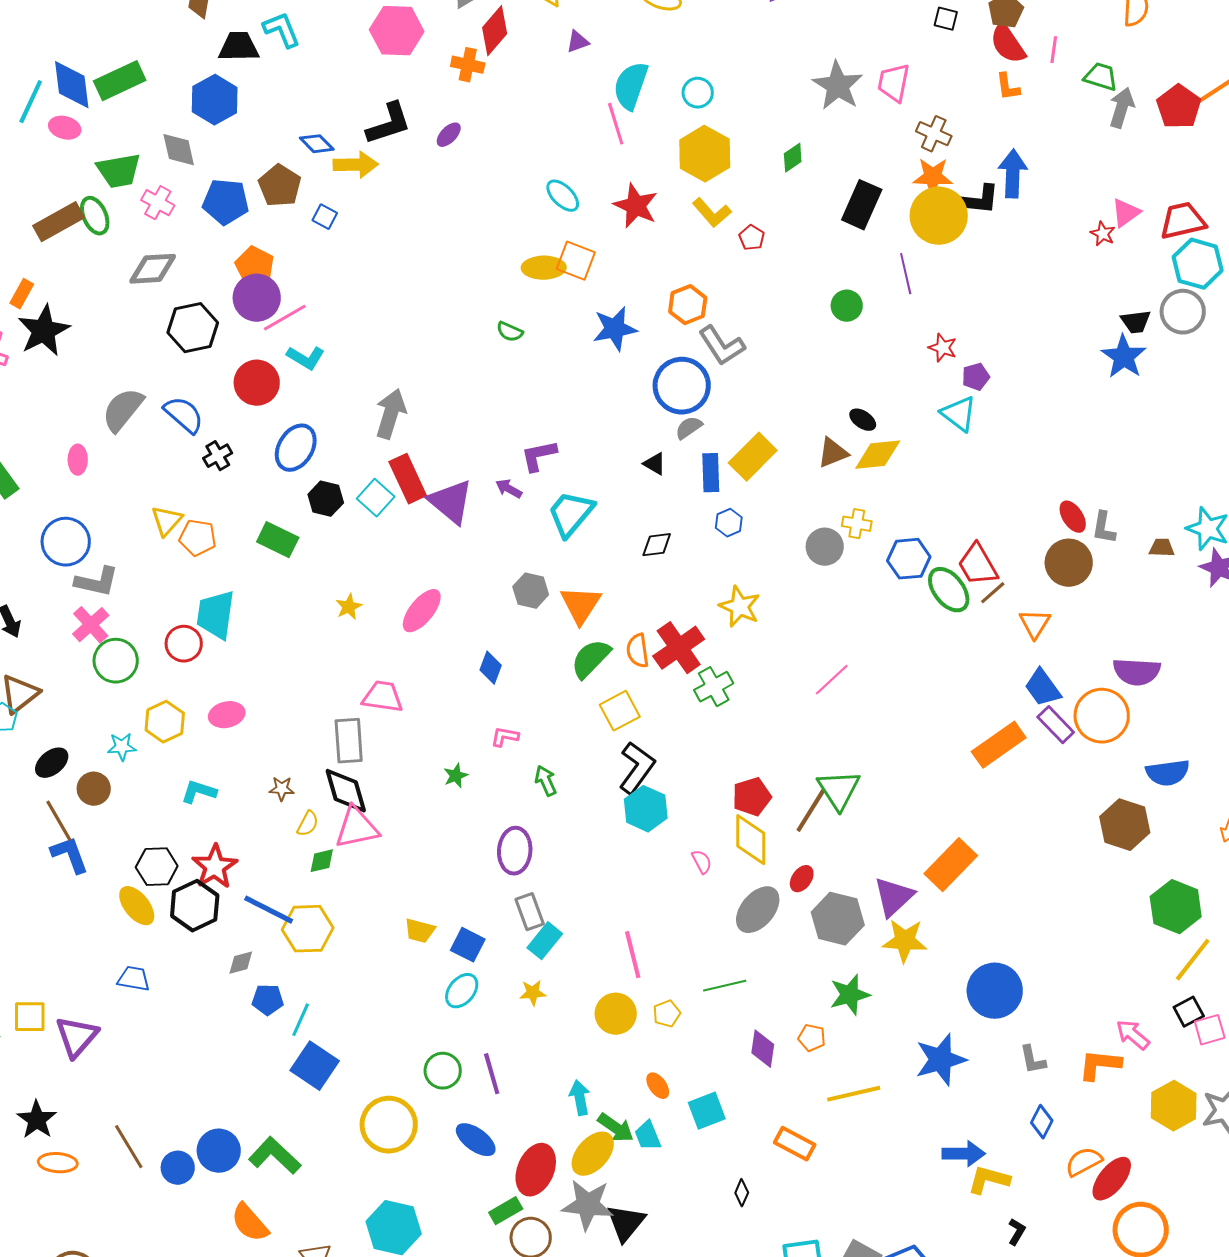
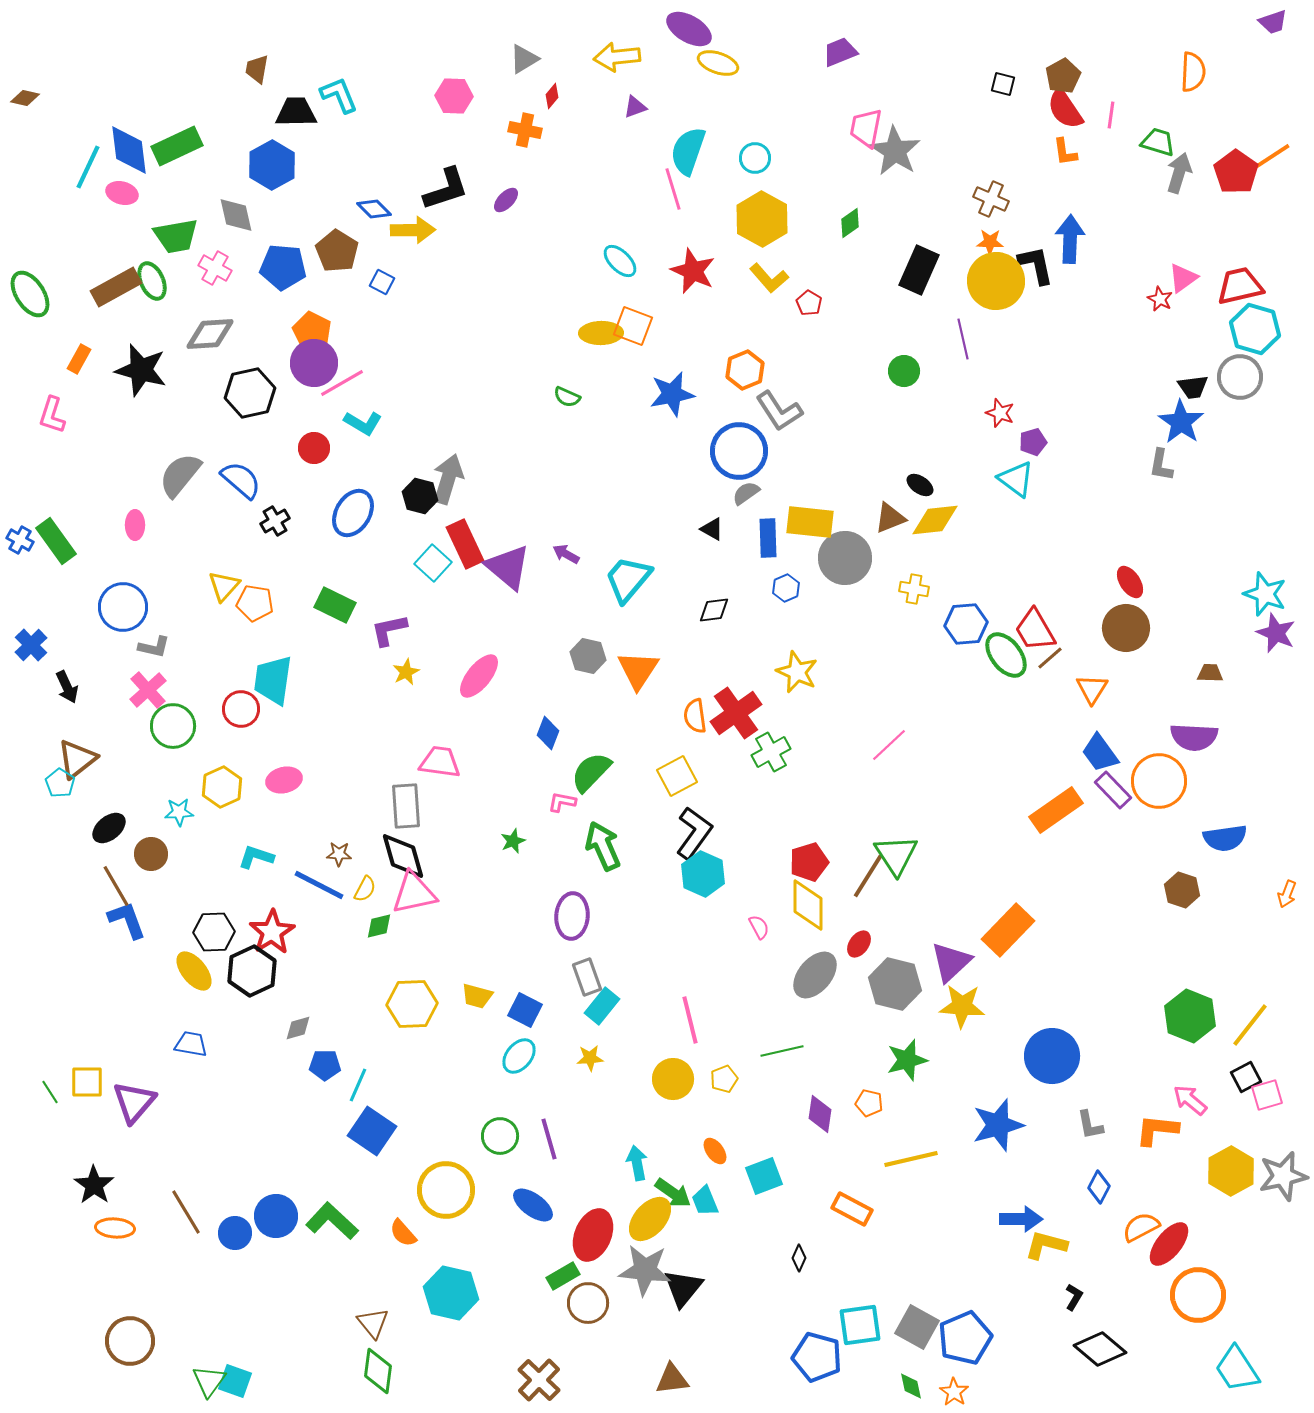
pink hexagon: (397, 31) -> (454, 96), size x0.7
red diamond: (495, 31) -> (552, 96), size x0.5
pink trapezoid: (894, 83) -> (866, 128), moved
orange star: (933, 177) -> (990, 242), size x0.7
black L-shape: (979, 200) -> (1036, 265), turned -108
black star: (44, 331) -> (141, 370), moved, turned -30
red circle: (257, 383) -> (314, 448), size x0.7
purple L-shape: (539, 456) -> (389, 630), moved
yellow rectangle: (753, 457) -> (810, 522), turned 51
black hexagon: (326, 499) -> (420, 496), moved
gray L-shape: (1104, 528) -> (1161, 465), moved
gray circle: (825, 547) -> (845, 558), moved, size x1.4
brown trapezoid: (1162, 548) -> (1210, 673), moved
gray L-shape: (97, 582) -> (154, 647), size x0.7
green semicircle: (591, 659) -> (591, 772), moved
green arrow: (546, 781) -> (603, 846), size x1.6
brown hexagon: (1125, 825) -> (1182, 890), size x0.7
green hexagon: (1176, 907) -> (1190, 1016), moved
blue line: (269, 910) -> (319, 885), moved
yellow hexagon: (308, 929) -> (412, 1004), moved
orange semicircle: (250, 1223) -> (403, 1233), moved, size x0.7

